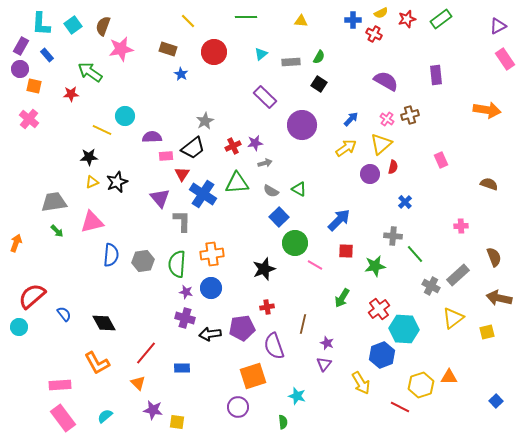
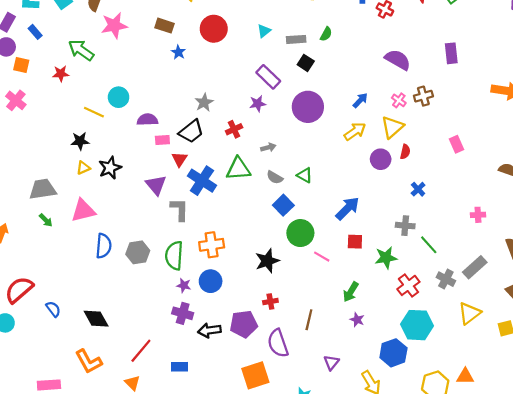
black square: (319, 84) -> (306, 63), moved
purple star: (255, 143) -> (258, 104), moved
red cross: (379, 309) -> (408, 285), moved
purple star: (327, 343) -> (357, 320), moved

